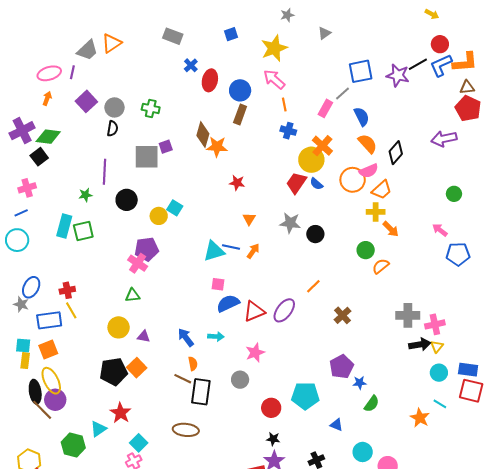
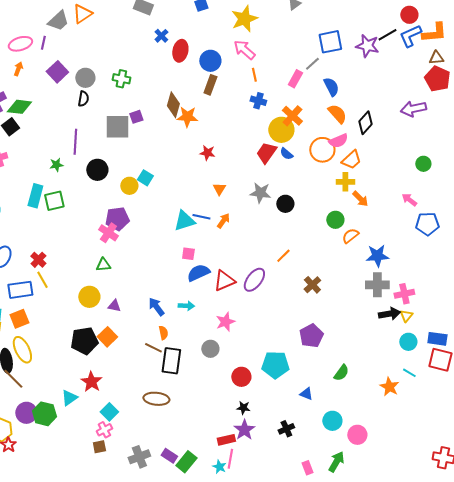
red cross: (67, 290) -> (38, 260), turned -35
blue star: (360, 383) -> (377, 256), moved, size x1.6
purple circle: (55, 400) -> (26, 413), moved

